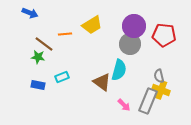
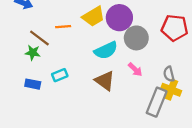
purple circle: (134, 26) -> (119, 18), moved
cyan semicircle: (119, 70) -> (106, 50), moved, turned 50
pink arrow: (124, 105) -> (135, 69), moved

